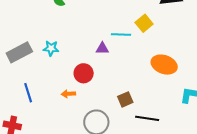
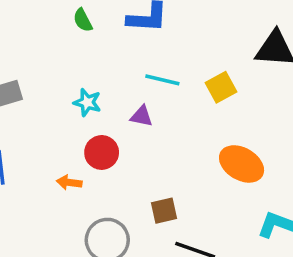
cyan line: (121, 35) -> (162, 80), moved
cyan star: (51, 48) -> (87, 102), moved

